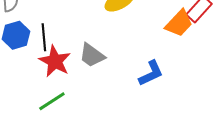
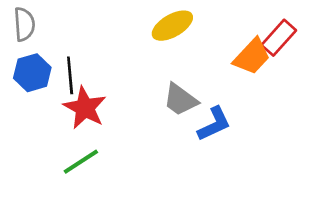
gray trapezoid: (92, 55) -> (180, 100), moved

